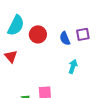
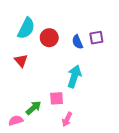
cyan arrow: (73, 66) -> (74, 76), moved, size x1.5

